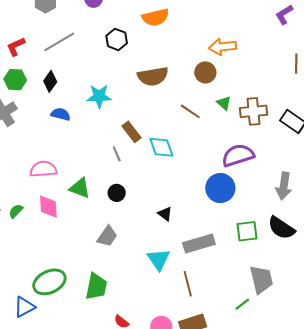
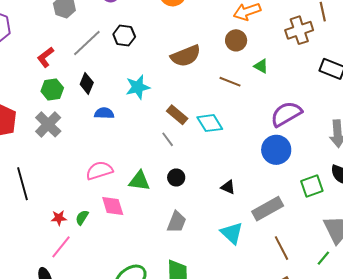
black hexagon: (117, 39) -> (124, 36), moved
brown cross: (253, 111) -> (299, 30), moved
brown line: (188, 284) -> (281, 248), moved

